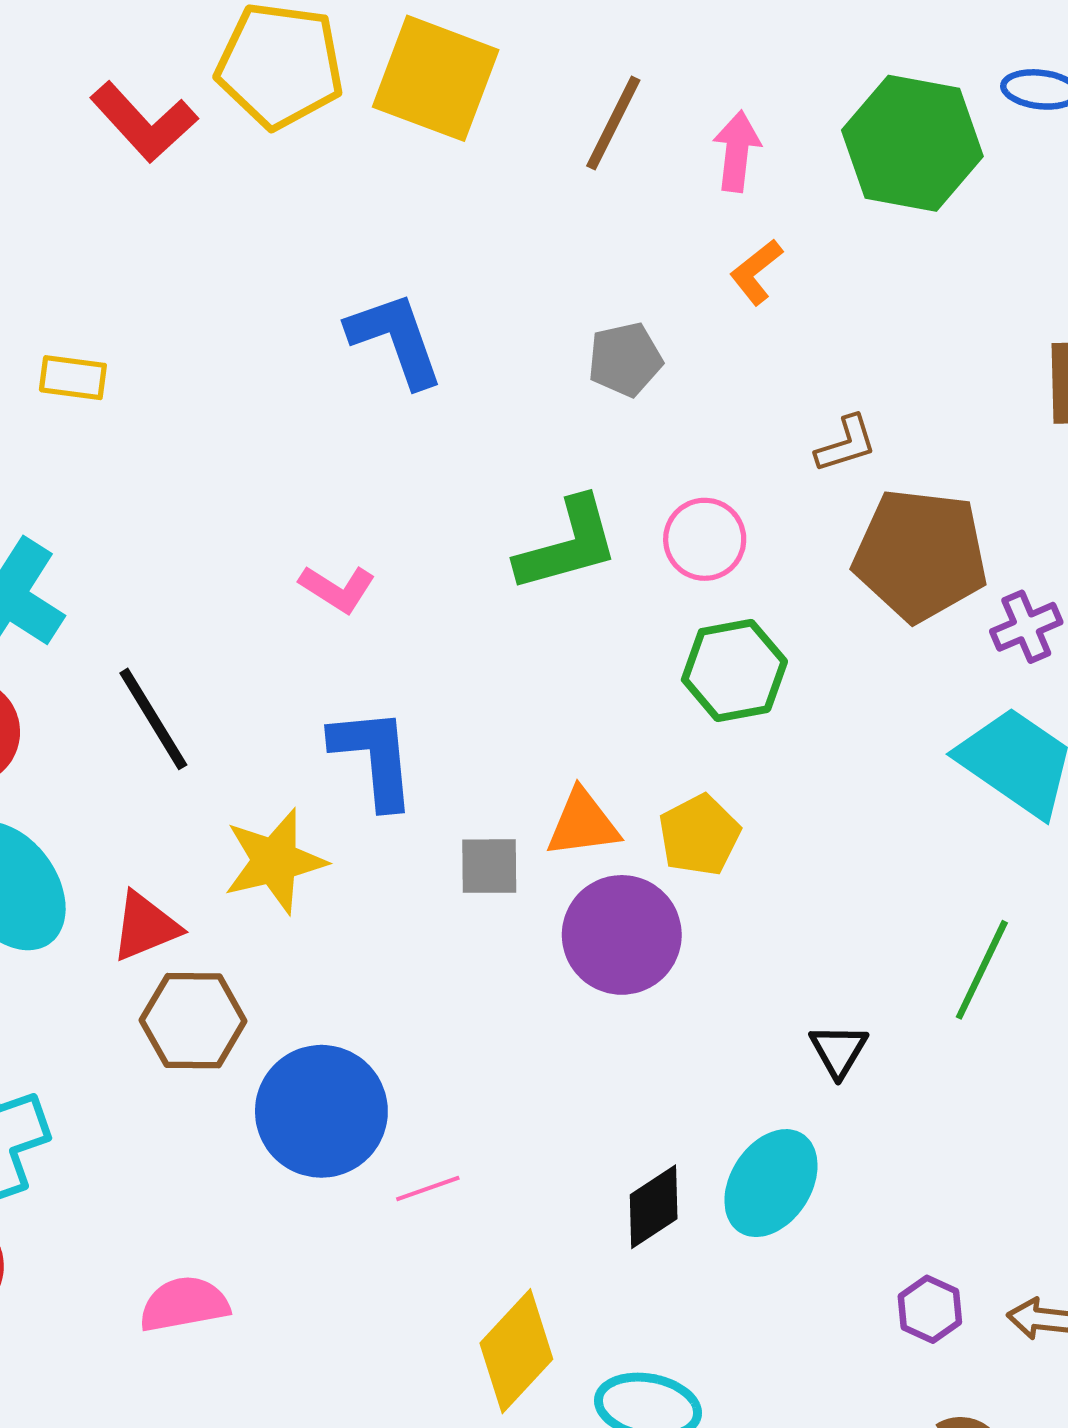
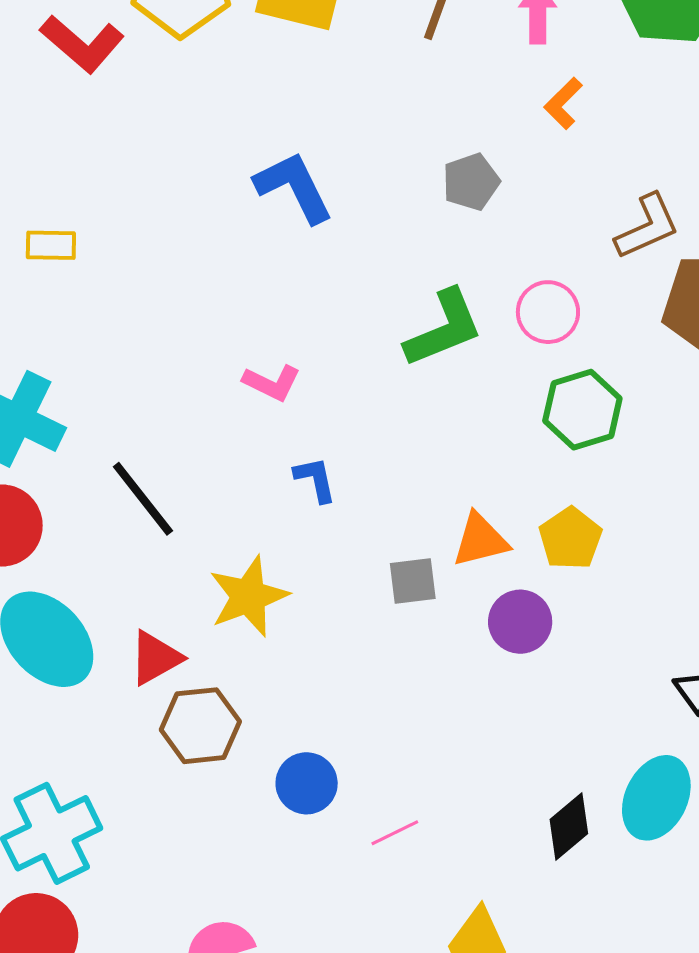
brown L-shape: (846, 444) -> (647, 227), size x1.4
blue L-shape: (374, 758) -> (315, 479), moved, size x0.6
purple circle: (622, 935) -> (520, 622), size x0.7
blue circle: (321, 1111) -> (307, 783), size x0.6

